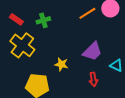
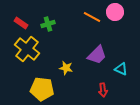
orange line: (87, 13) -> (92, 17), turned 60
red arrow: (93, 79) -> (103, 90), moved

